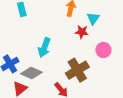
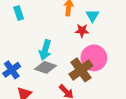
pink circle: (103, 50) -> (94, 58), moved, size x1.6
gray diamond: (31, 73) -> (45, 67), moved

